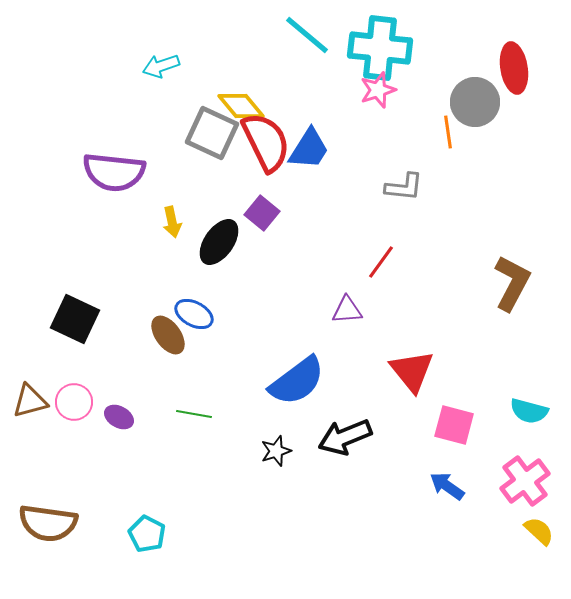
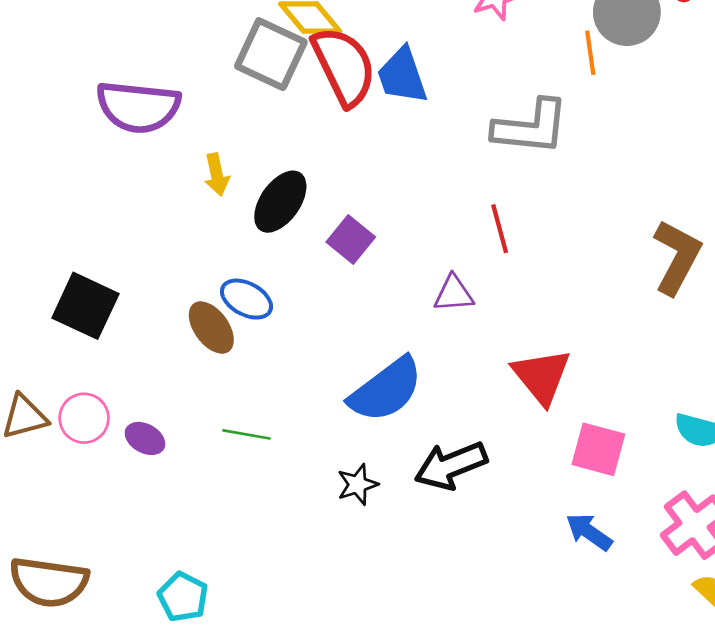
blue trapezoid: (309, 149) -> (402, 76), turned 129
gray L-shape: (404, 187) -> (531, 127), size x1.5
purple square: (262, 213) -> (351, 239), moved
red line: (381, 262) -> (500, 229), turned -51

